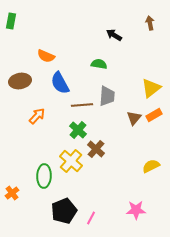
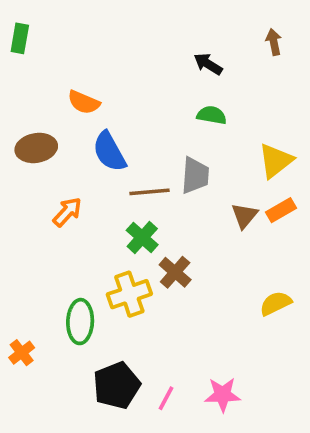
green semicircle: (99, 64) -> (212, 115), moved
yellow cross: (71, 161) -> (129, 294), turned 30
pink star: (136, 210) -> (223, 395), moved

